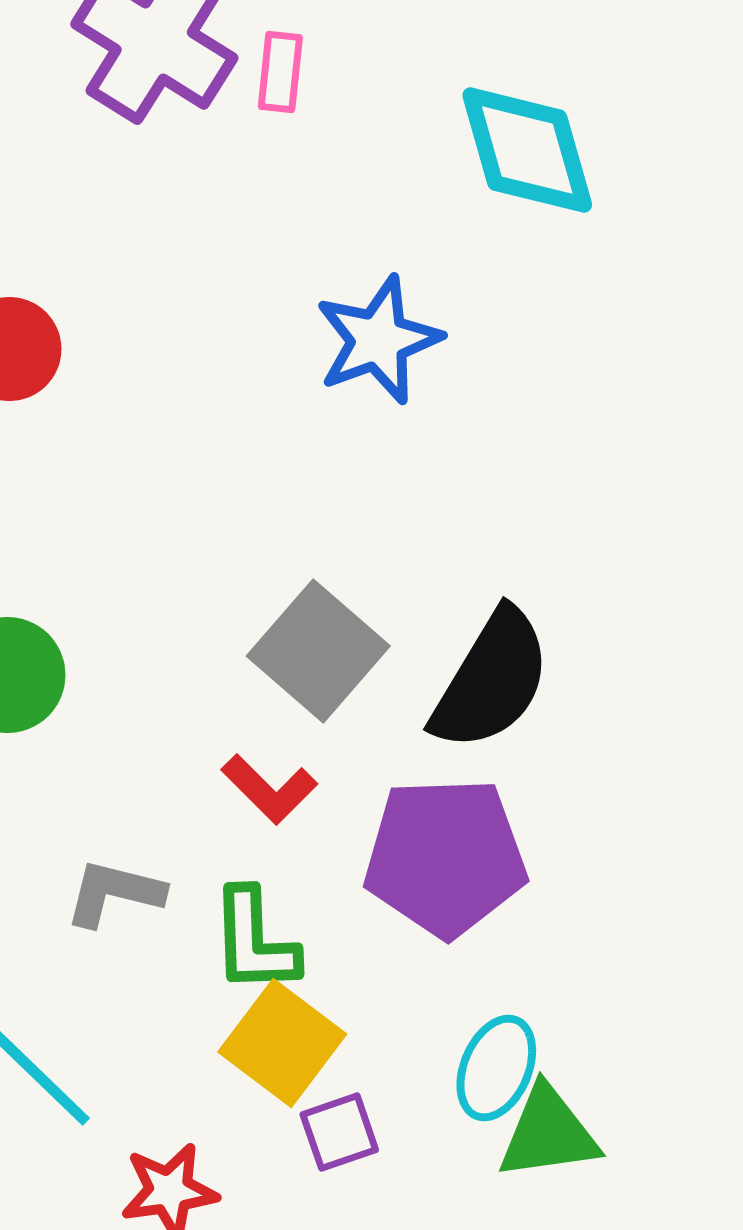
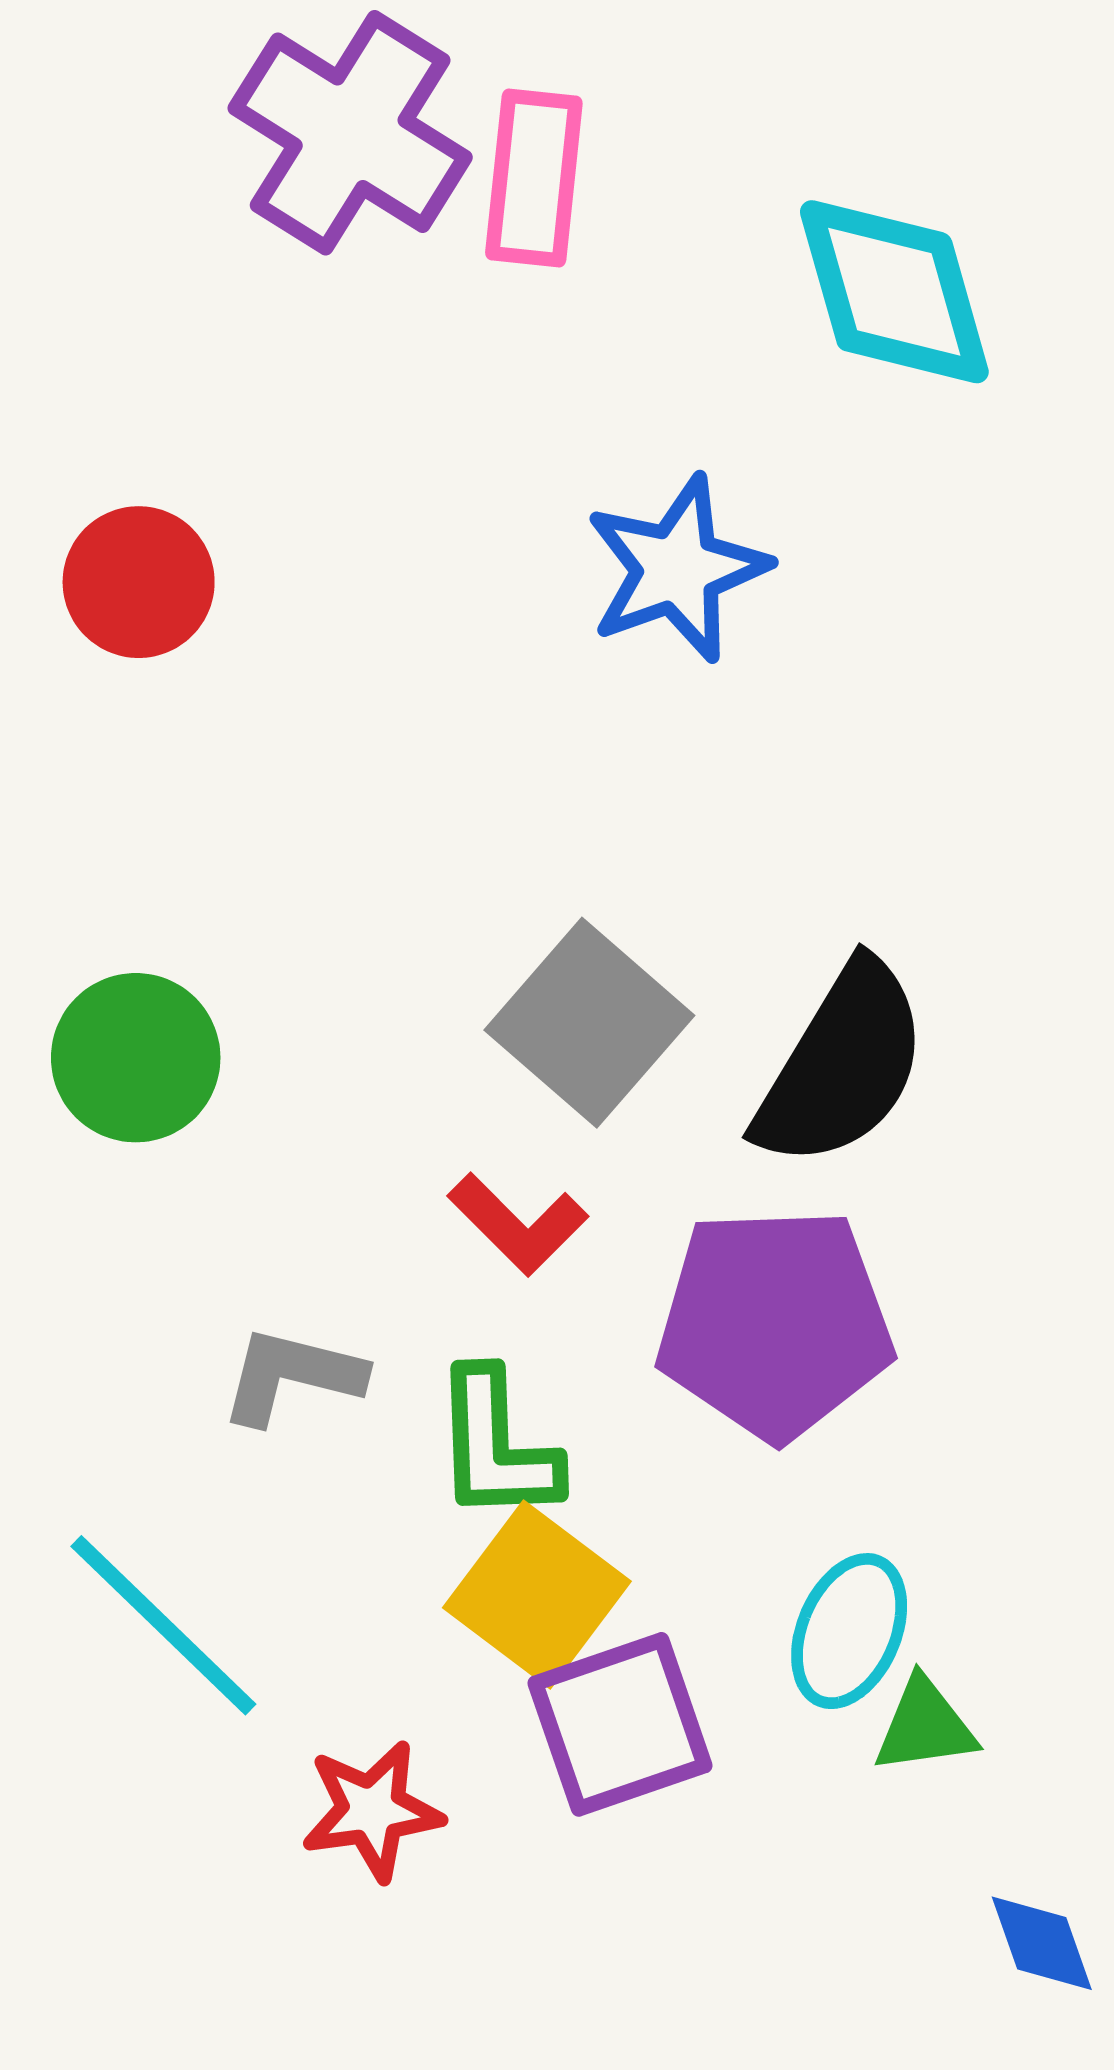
pink rectangle: (280, 72) -> (534, 178), size x1.5
purple square: (339, 1132) -> (620, 1724), size x1.6
green triangle: (548, 1133) -> (925, 1726), size x0.7

